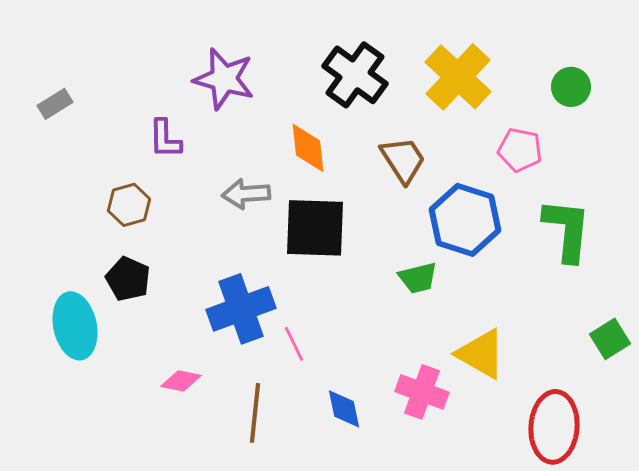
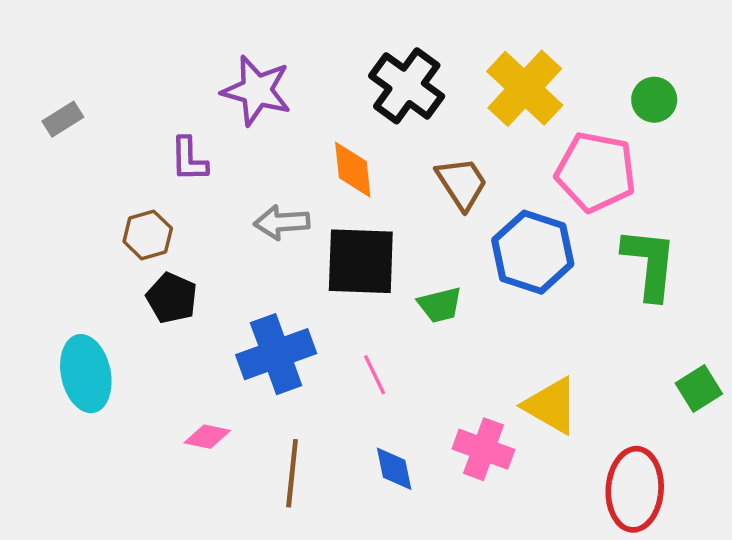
pink pentagon: (520, 150) -> (596, 172), size x1.6
green trapezoid: (418, 278) -> (440, 305), moved
black pentagon: (128, 279) -> (172, 298), moved
pink line: (294, 344) -> (375, 375), moved

